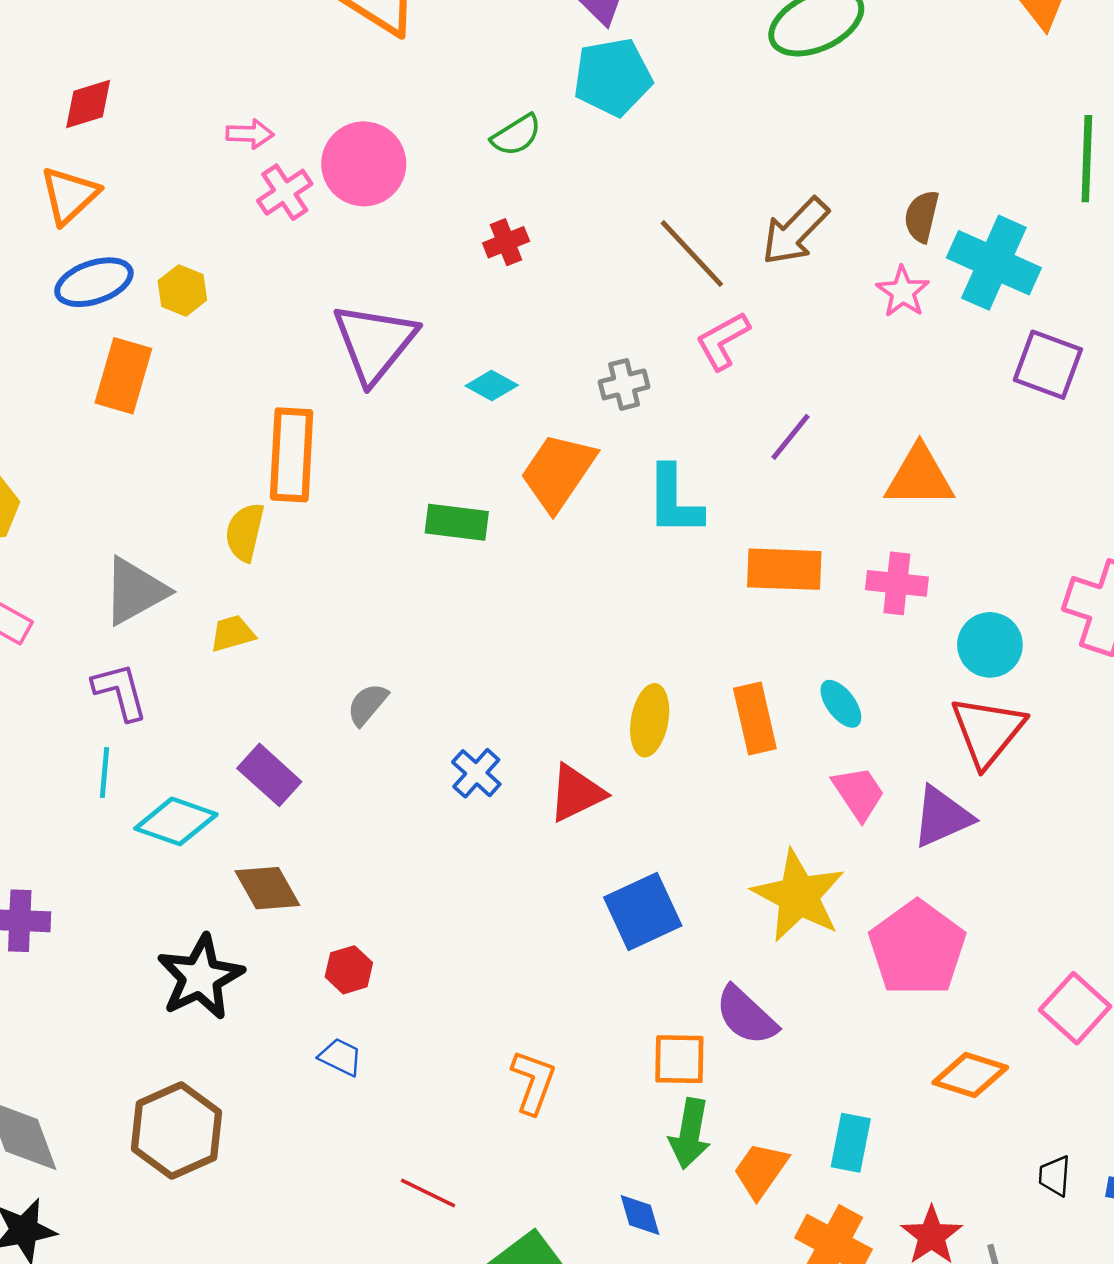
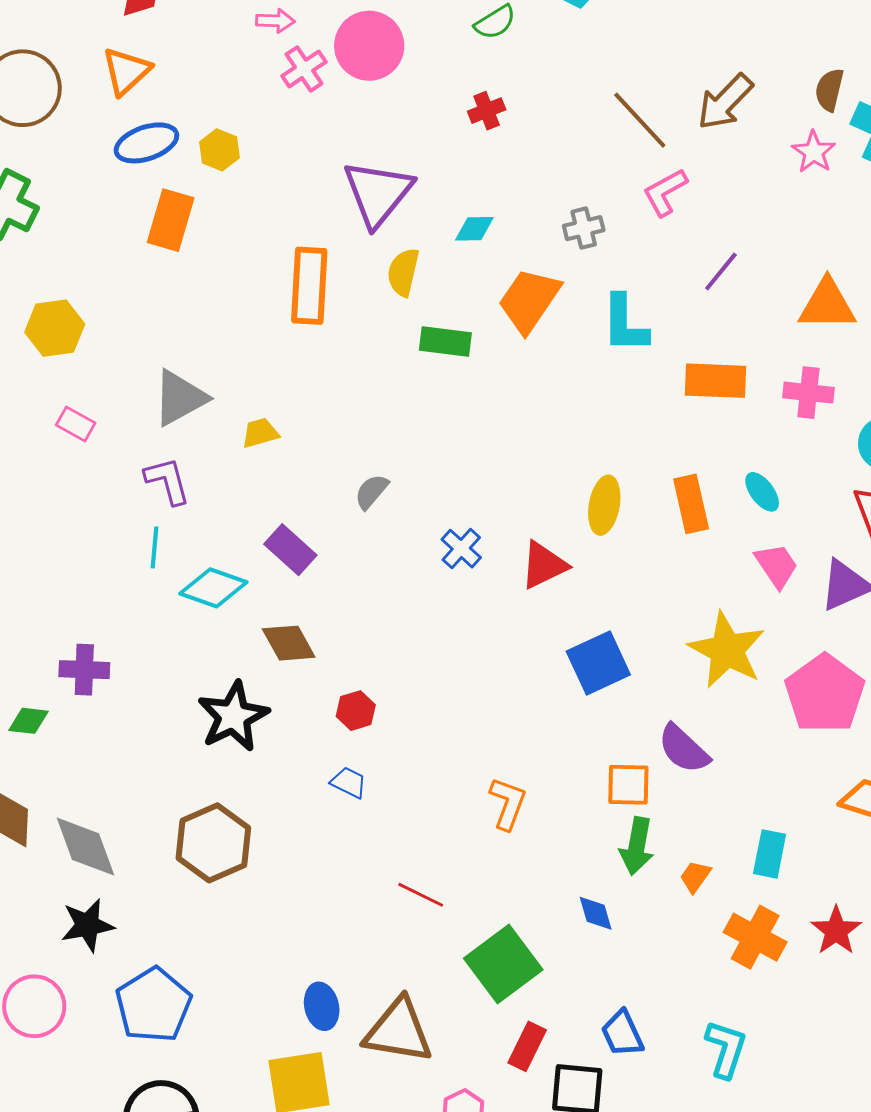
cyan diamond: (492, 386) -> (474, 229), turned -30
yellow semicircle: (245, 532) -> (403, 272), moved
orange trapezoid: (761, 1170) -> (695, 877), size x0.7

